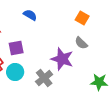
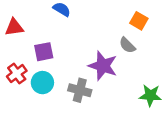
orange square: (82, 18) -> (139, 21), moved
gray cross: (44, 78) -> (80, 90), turned -36

